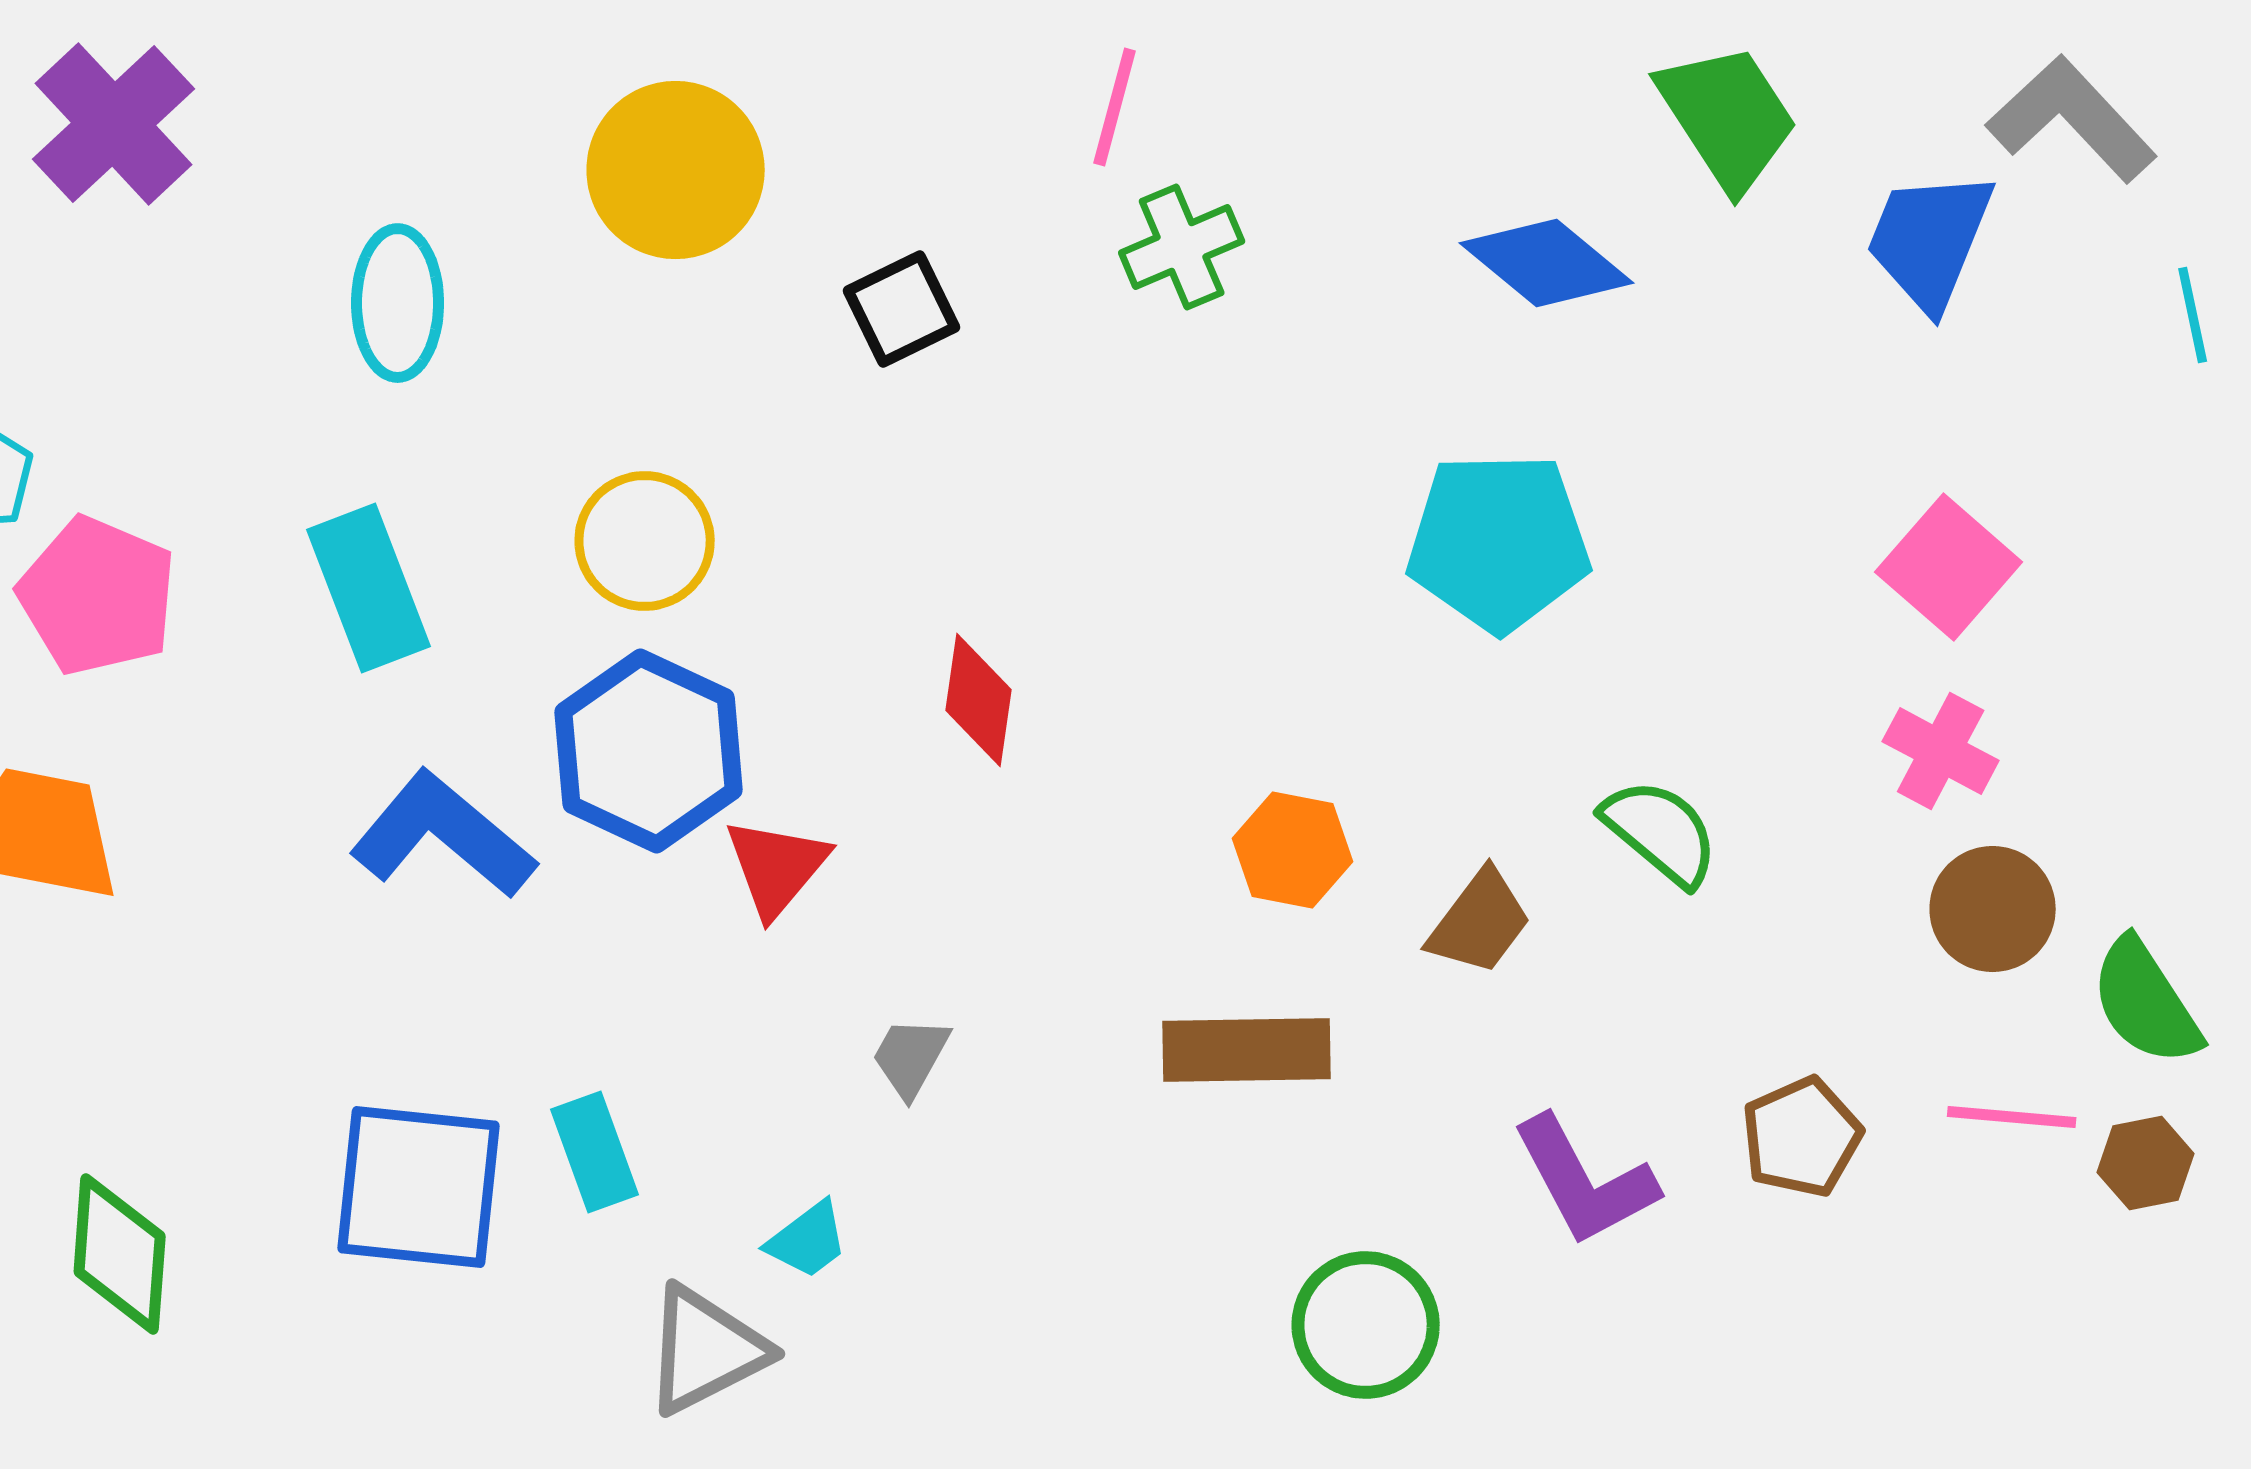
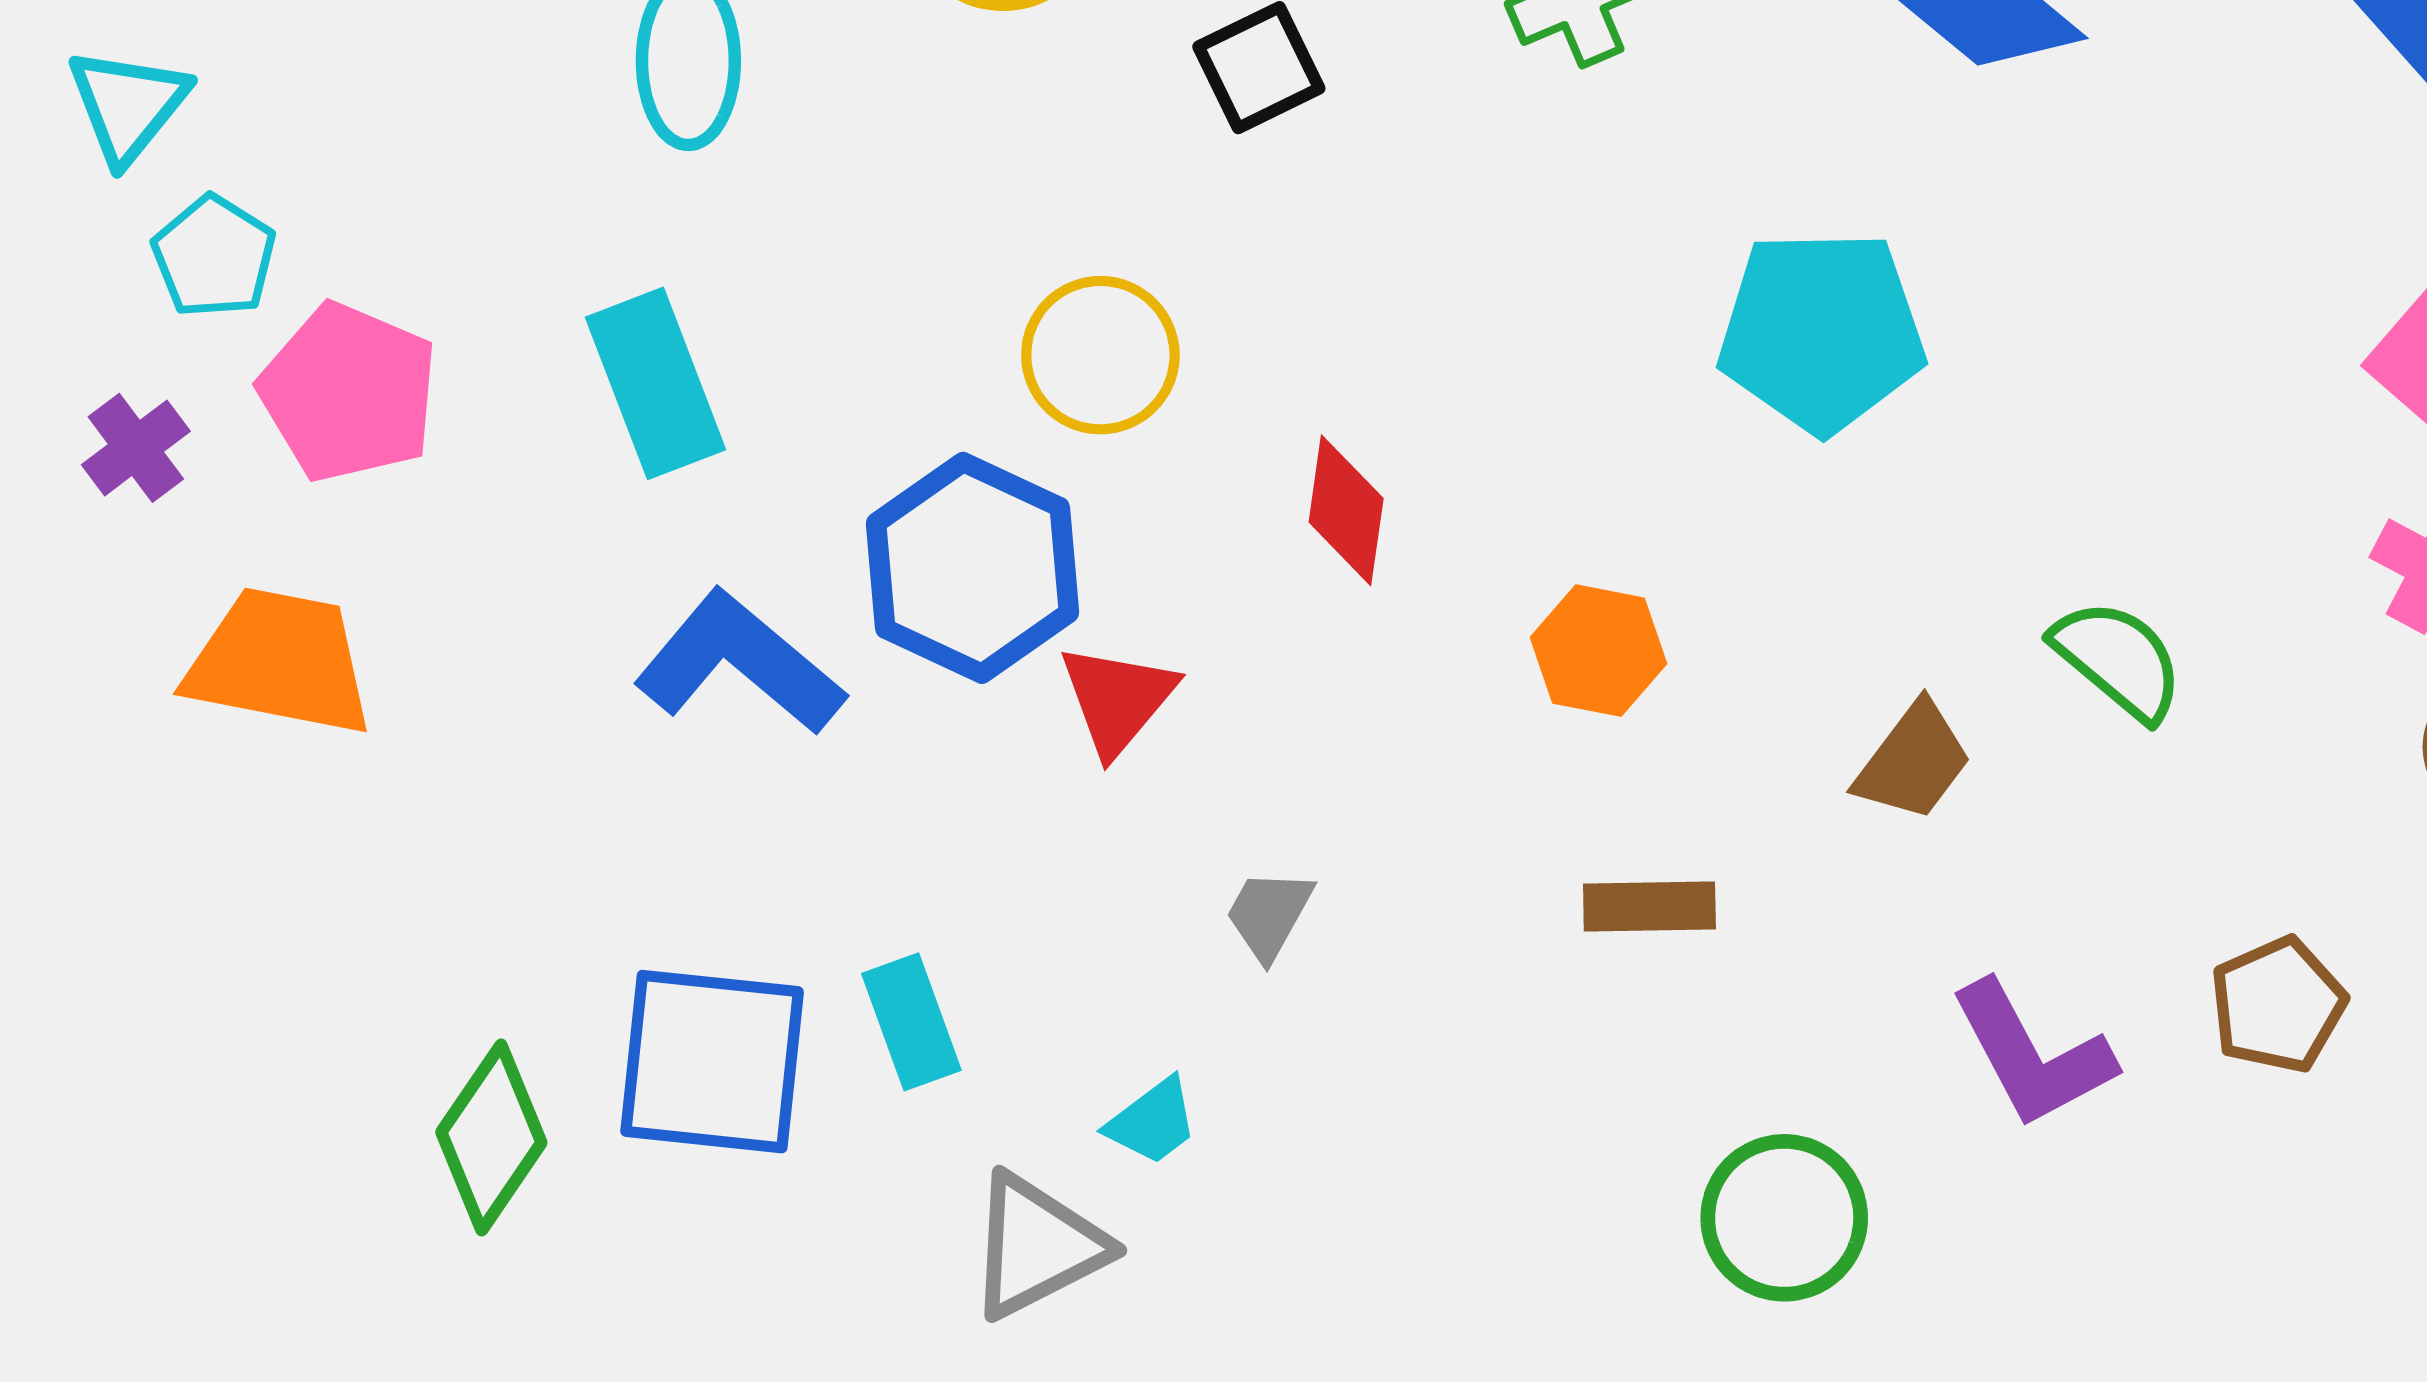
yellow circle: (645, 541) -> (1100, 355), moved
cyan pentagon: (1499, 542) -> (1822, 331), moved
orange hexagon: (1293, 850) -> (1599, 651), moved
brown rectangle: (1247, 1050) -> (1649, 906), size x0.7
green diamond: (120, 1254) -> (491, 1137), moved, turned 30

